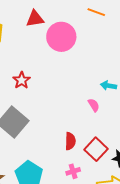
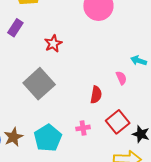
red semicircle: (70, 141) -> (96, 95), moved
pink cross: (73, 171) -> (83, 128), moved

